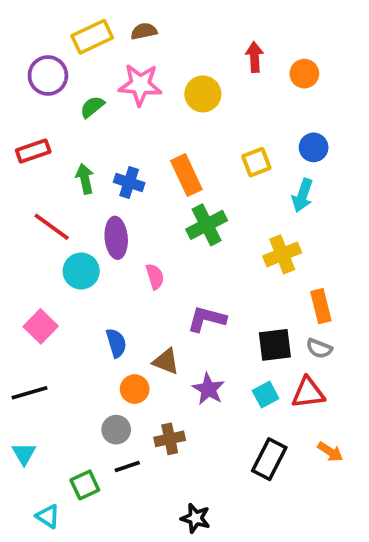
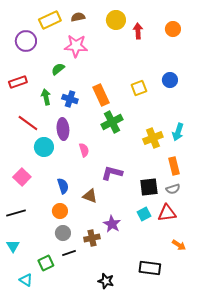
orange circle: (304, 74) -> (173, 29), moved
yellow circle: (203, 94) -> (116, 20), moved
green semicircle: (92, 107) -> (58, 69), moved
cyan arrow: (302, 195) -> (178, 132), moved
gray semicircle: (319, 348) -> (173, 189), turned -40
orange circle: (135, 389) -> (60, 211), moved
purple star: (208, 389) -> (112, 224), moved
black rectangle: (269, 459) -> (150, 268), moved, turned 70

